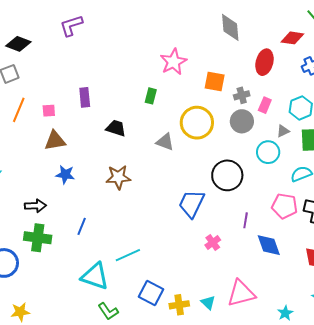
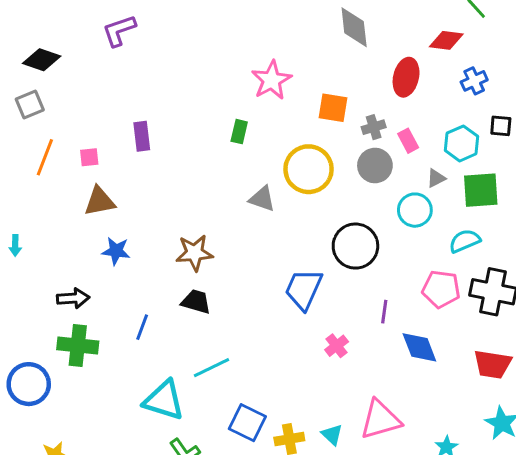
pink rectangle: (265, 105) -> (408, 141), turned -49
black trapezoid: (116, 128) -> (196, 302), moved

